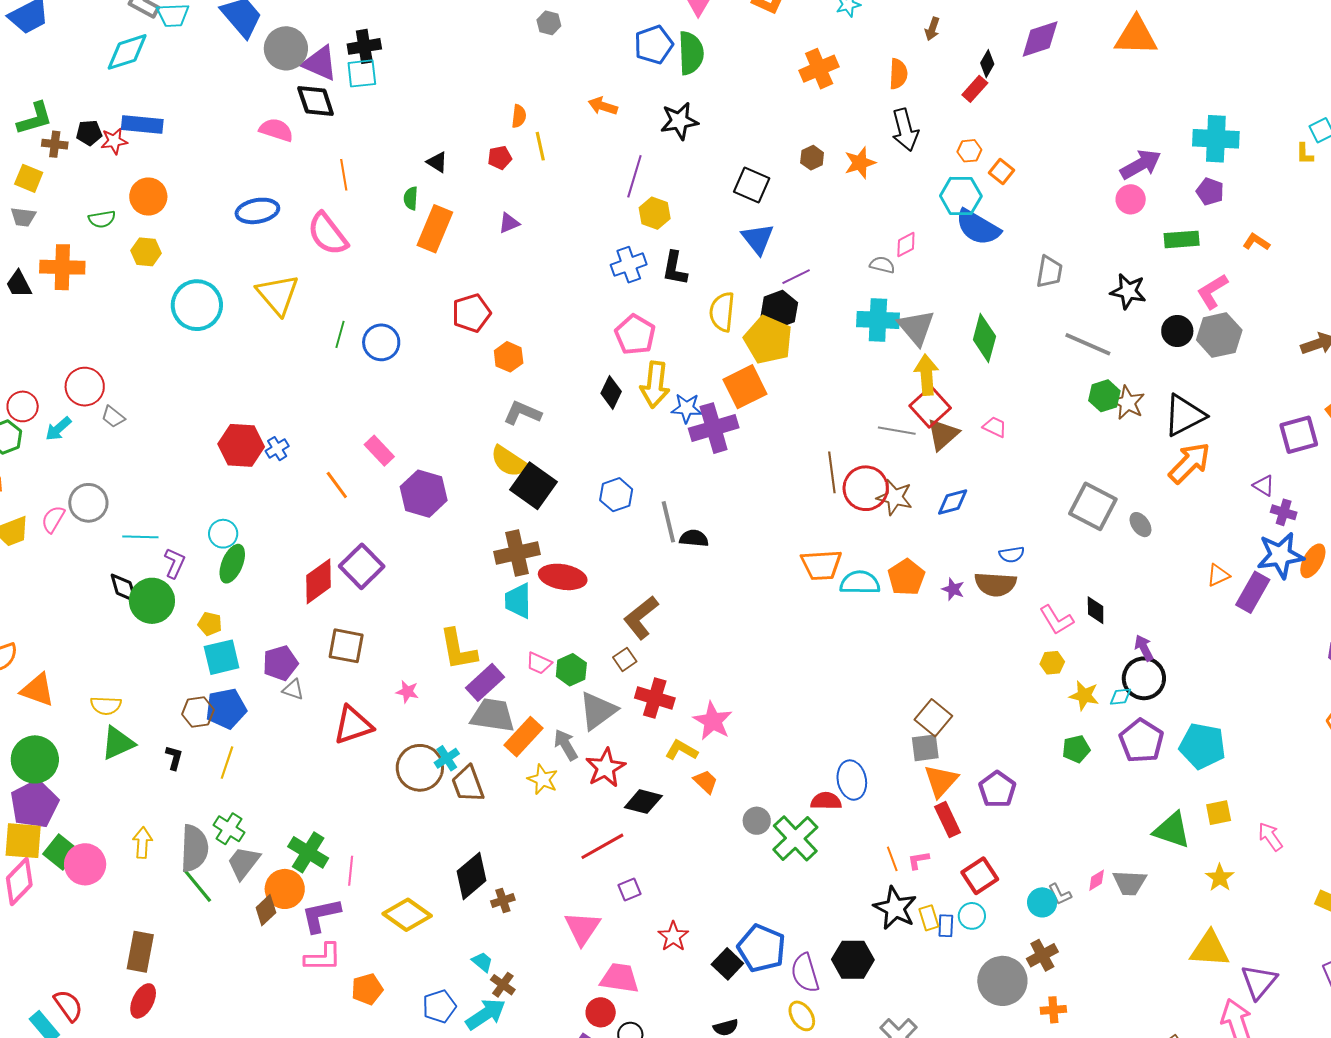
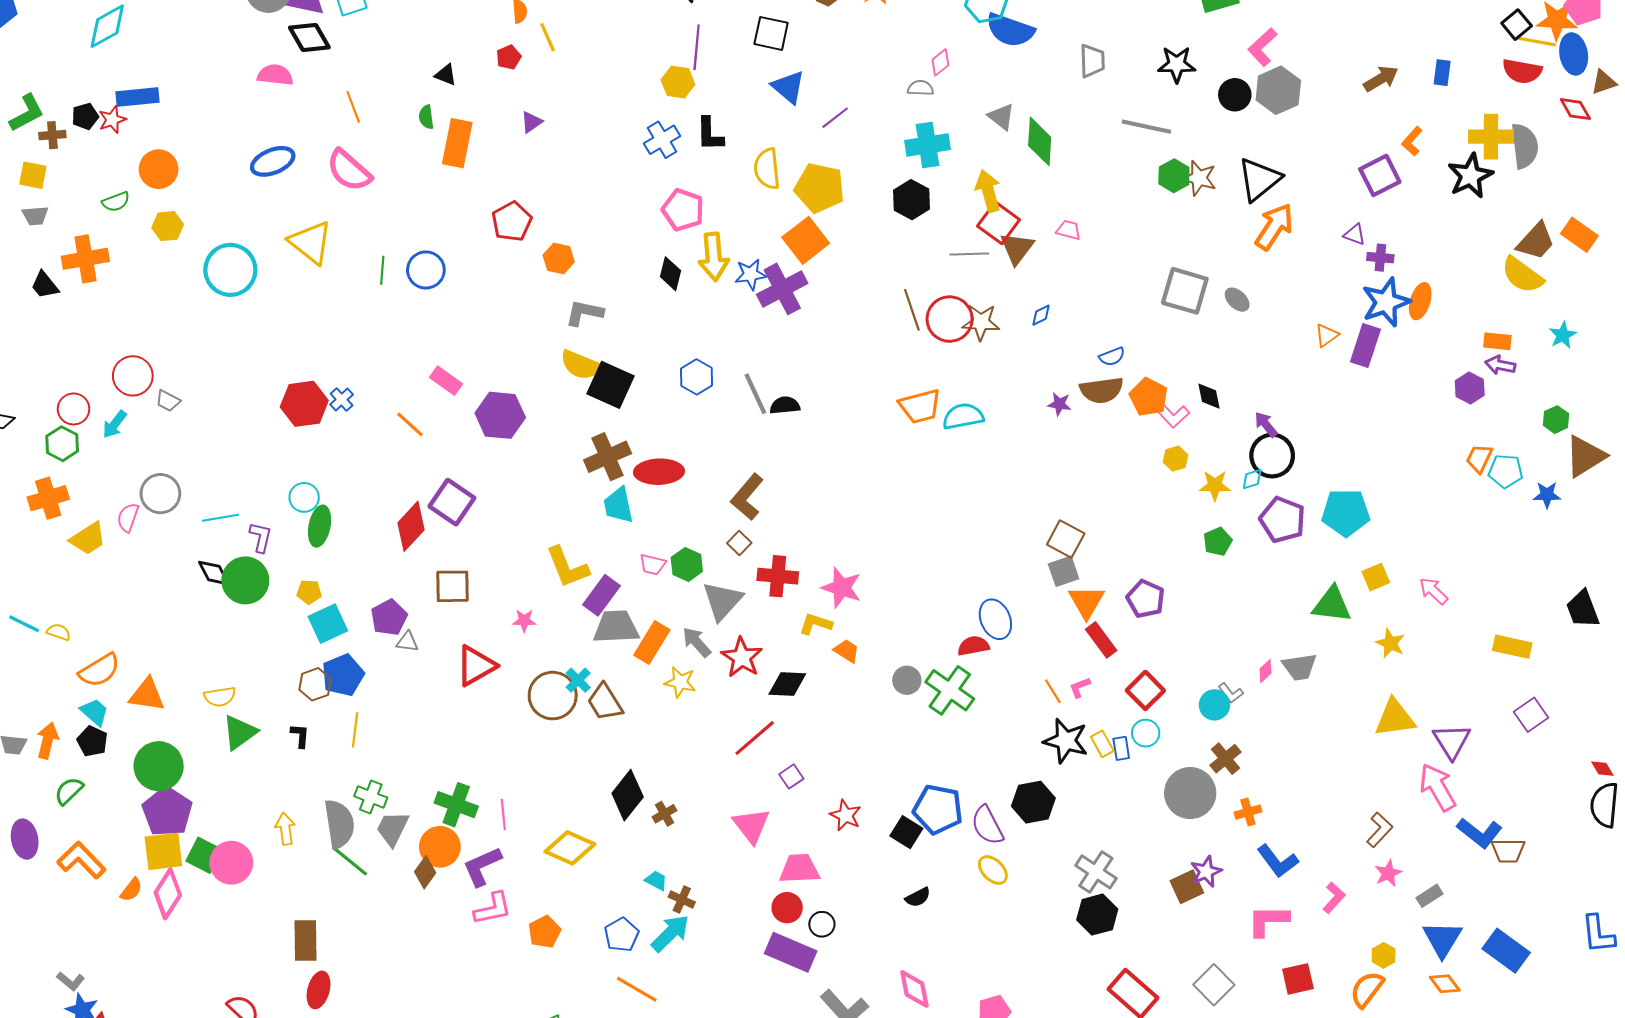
purple line: (634, 176) -> (697, 47), moved
black hexagon: (779, 309) -> (911, 200), moved
gray triangle: (916, 327) -> (1001, 117), moved, size x0.7
blue diamond: (953, 502) -> (1041, 315), size x0.7
orange pentagon: (906, 577) -> (1149, 397), moved

